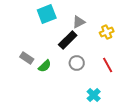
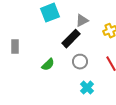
gray rectangle: (27, 58) -> (15, 47), moved, turned 56
cyan cross: (94, 95) -> (87, 88), moved

